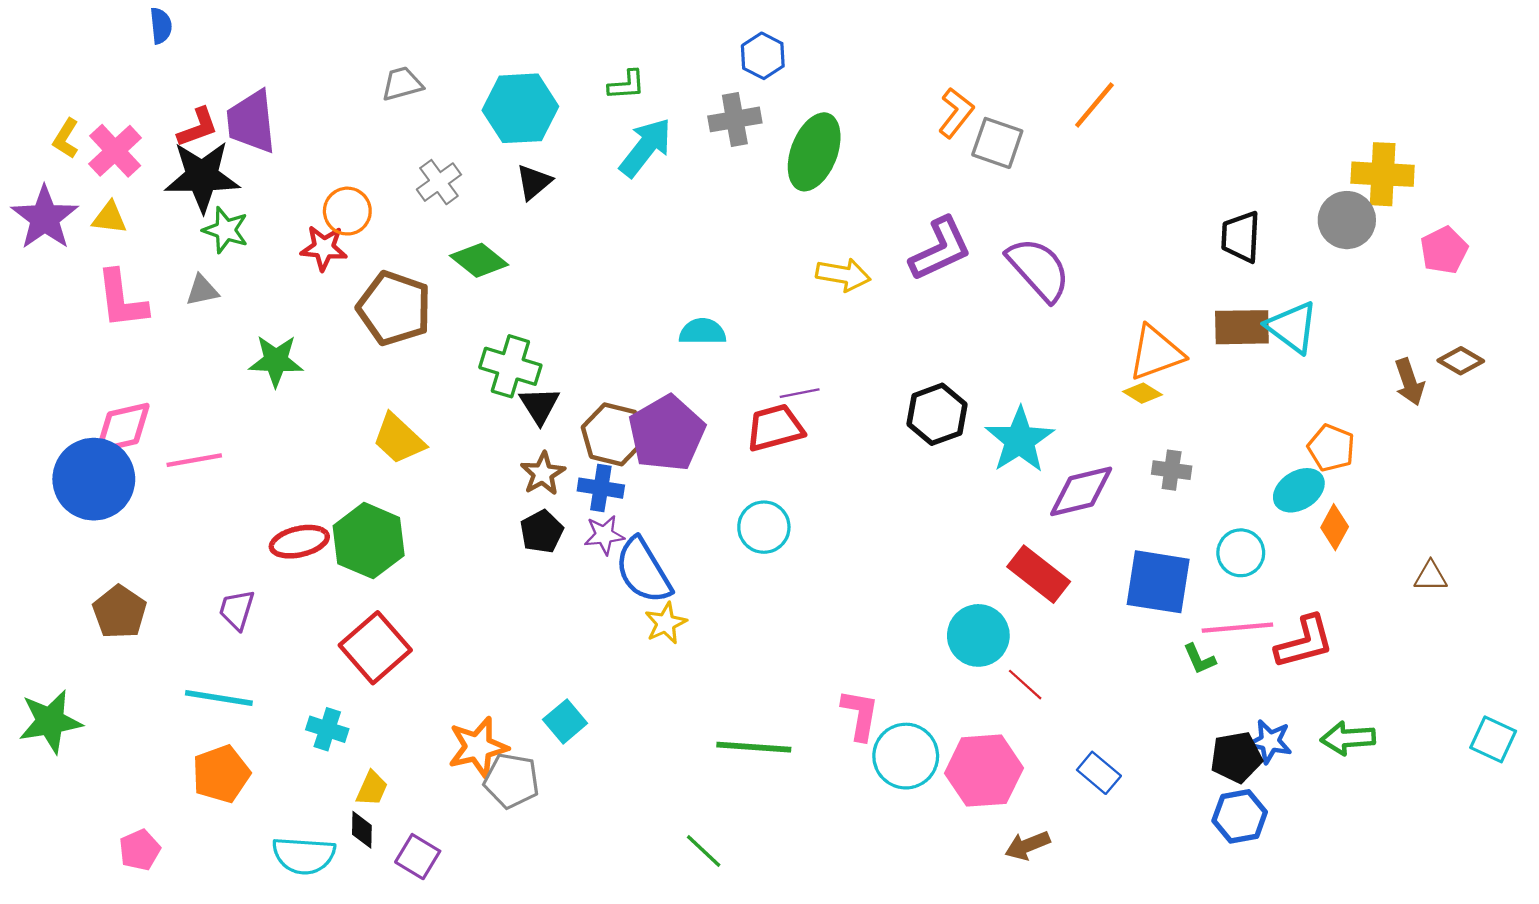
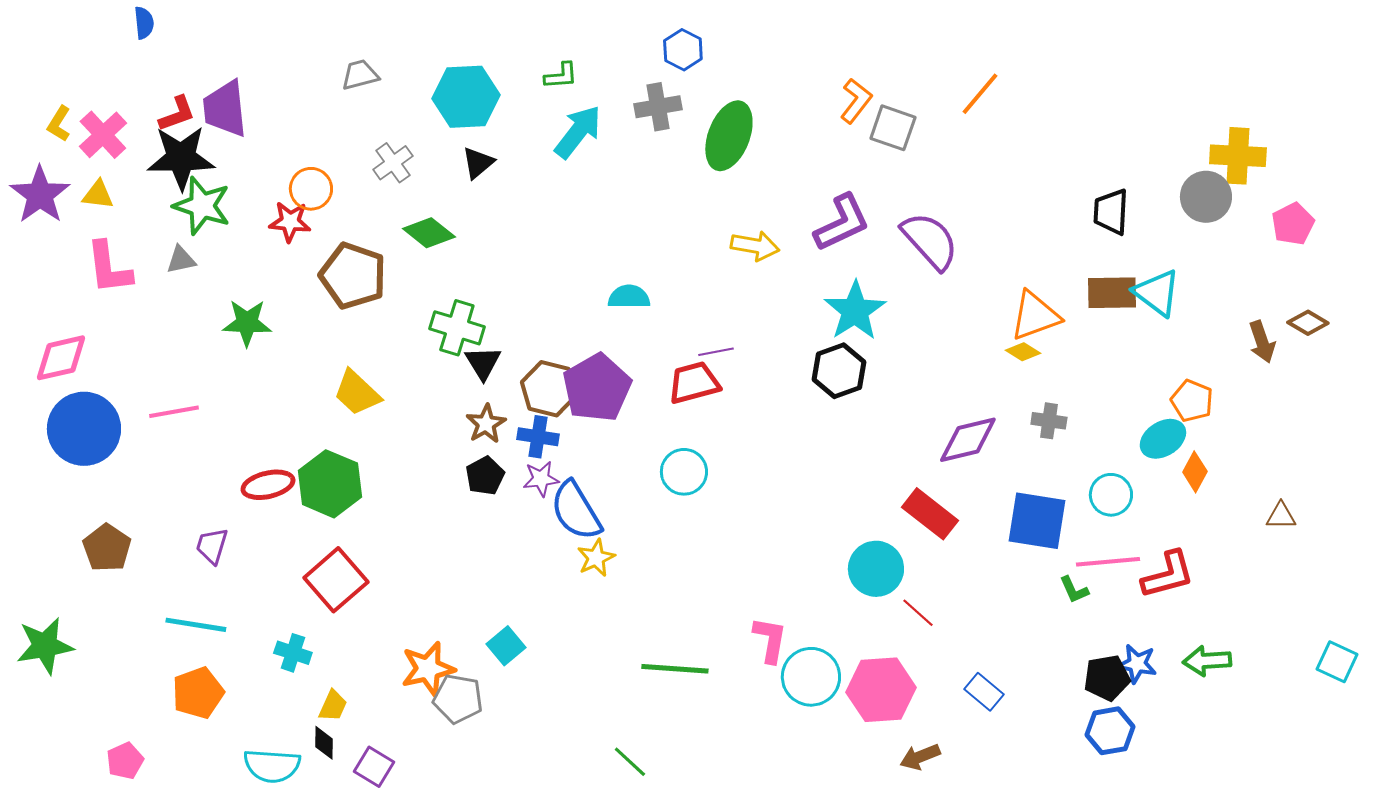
green star: (226, 230) -> (202, 206), size x1.4
pink diamond: (123, 428) -> (61, 358), moved
cyan star: (1020, 440) -> (855, 311), moved

